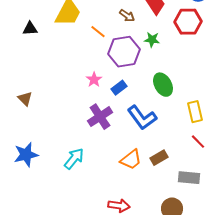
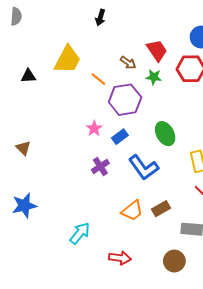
green star: (152, 40) -> (154, 77), moved
purple cross: (100, 117) -> (100, 166), size x0.7
cyan arrow: (74, 159) -> (80, 233), moved

